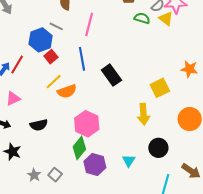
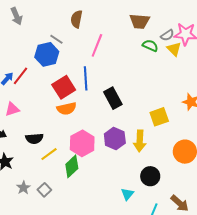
gray line: (56, 26) -> (56, 39), moved
red square: (51, 57) -> (64, 87), moved, size x1.6
yellow line: (54, 82) -> (49, 154), moved
cyan triangle: (129, 161) -> (127, 194), moved
purple hexagon: (95, 165) -> (115, 139), moved

